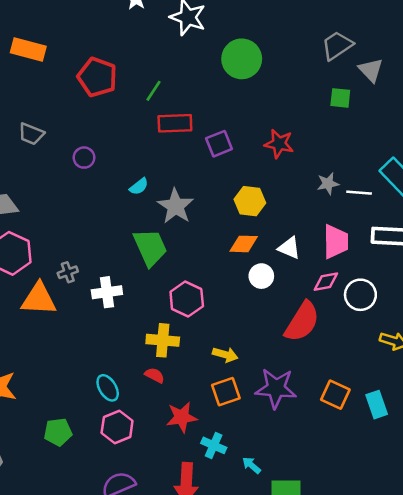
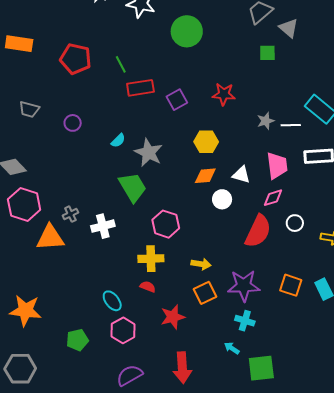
green line: (154, 91) -> (121, 64), turned -54
white circle: (360, 295) -> (295, 223), moved, size x0.7
cyan cross: (214, 445) -> (245, 321), moved

